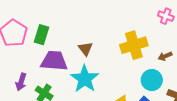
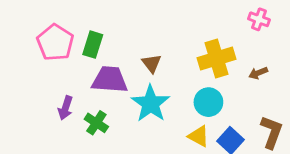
cyan circle: (152, 80) -> (208, 102), moved

